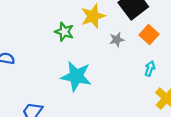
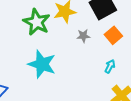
green star: (64, 32) -> (37, 22), size x1.5

